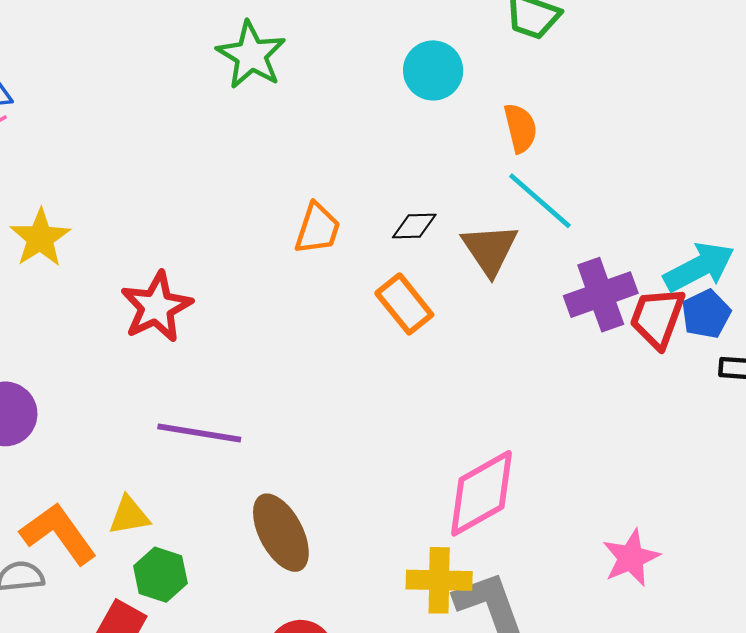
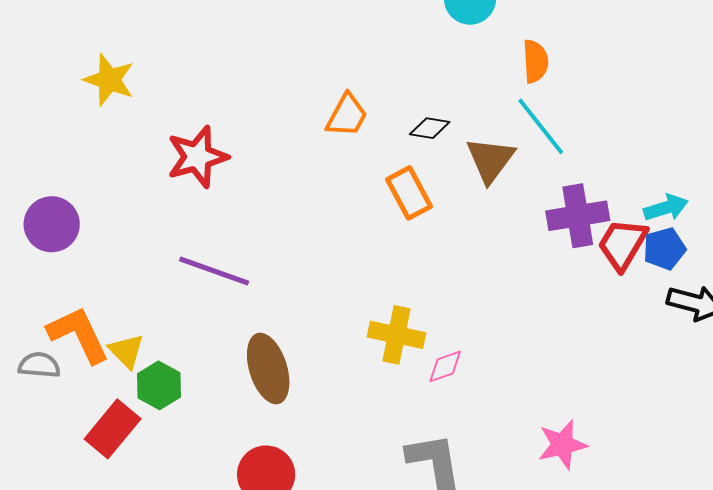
yellow star: (40, 238) -> (109, 80), turned -30
cyan arrow: (699, 267) -> (666, 208), size x0.7
pink diamond: (482, 493) -> (445, 366), size x0.5
yellow triangle: (129, 515) -> (126, 351), moved, turned 45
yellow cross: (439, 580) -> (397, 335), moved

